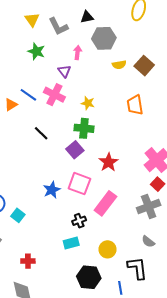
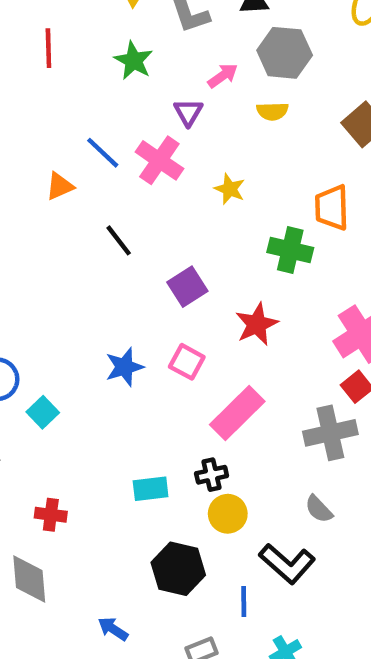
pink arrow: (78, 53) -> (223, 76), turned 40
yellow semicircle: (119, 65) -> (272, 111), moved
orange triangle: (11, 105) -> (60, 186), moved
green cross: (84, 128) -> (290, 250), moved
pink square: (79, 184) -> (187, 362), size x0.7
black cross: (79, 221) -> (212, 475), moved
black L-shape: (137, 268) -> (287, 564), turned 130

